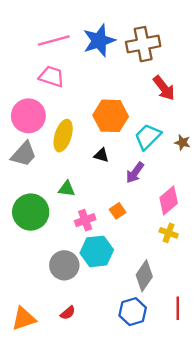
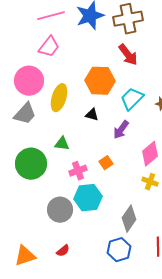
pink trapezoid: (52, 76) -> (49, 47), turned 110
red arrow: (164, 88) -> (128, 55), moved

